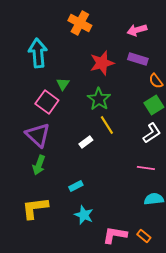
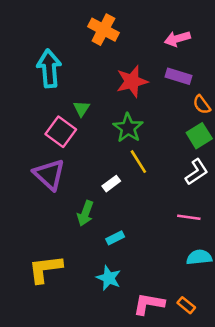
green arrow: (39, 165) -> (85, 213), moved
cyan rectangle: (76, 186) -> (115, 238), moved

